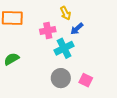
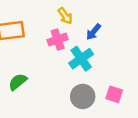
yellow arrow: (65, 13) -> (65, 16), moved

